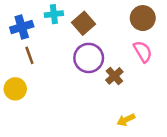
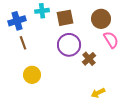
brown circle: (143, 18) -> (101, 19), moved
brown square: (84, 23) -> (65, 18), turned 30
yellow circle: (15, 89) -> (32, 75), moved

